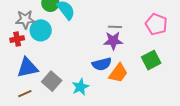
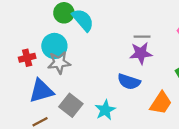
gray star: (25, 19) -> (59, 63), moved
blue semicircle: (102, 64) -> (129, 82), turned 36
orange trapezoid: (118, 73) -> (161, 103), moved

